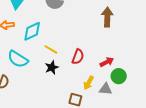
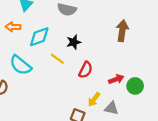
black star: (52, 67) -> (74, 42), moved
green circle: (119, 76) -> (135, 86), moved

